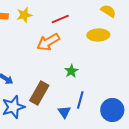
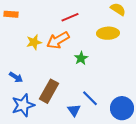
yellow star: (24, 15) -> (34, 42), moved
green star: (71, 71) -> (81, 58), moved
blue line: (80, 100) -> (90, 98), turned -60

